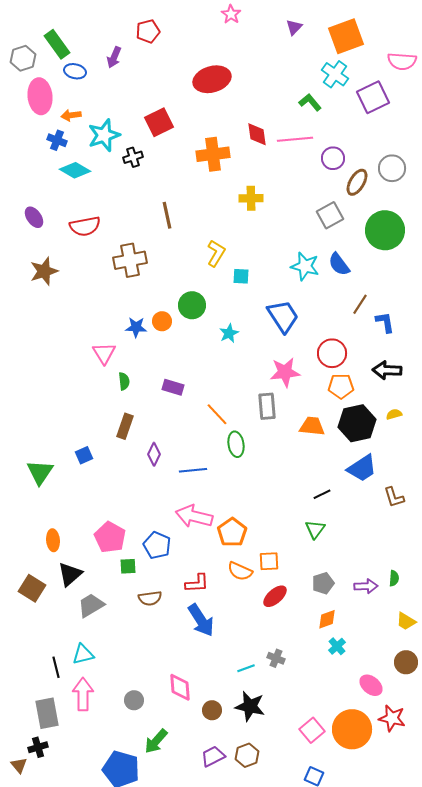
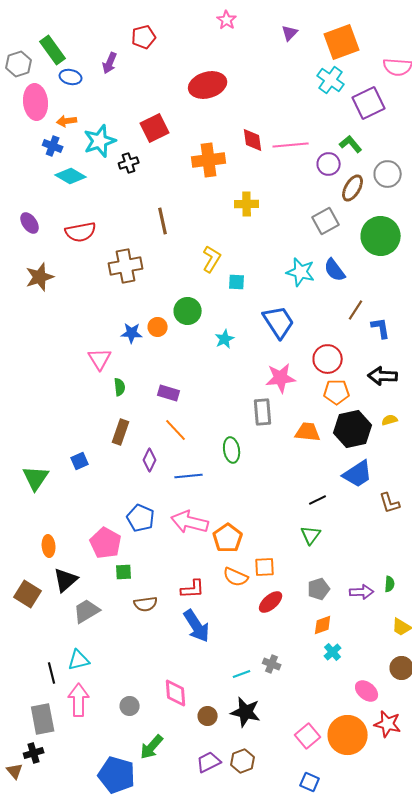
green L-shape: (310, 102) -> (351, 144), moved
orange line: (217, 414) -> (176, 430), moved
blue pentagon: (157, 545) -> (141, 518), moved

